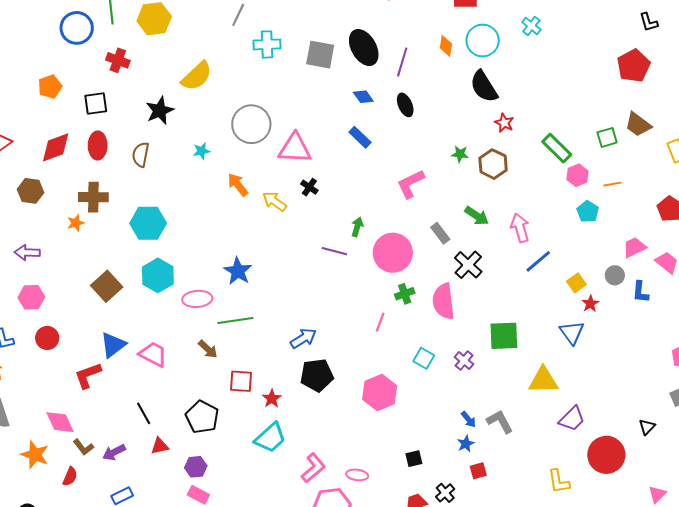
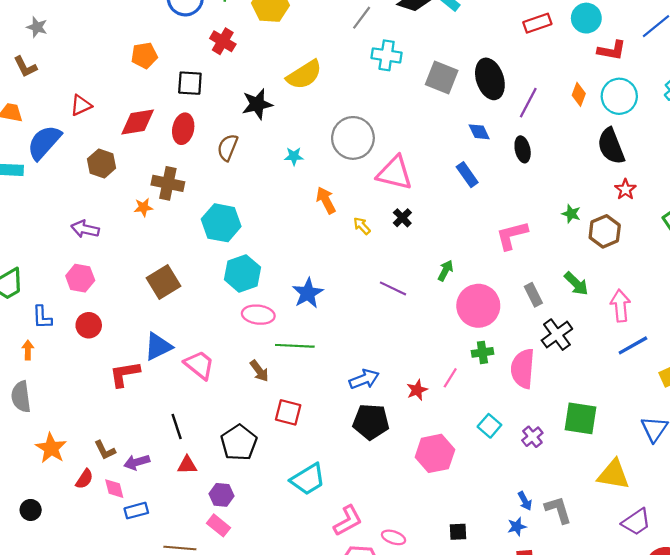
yellow arrow: (275, 201) -> (362, 226), size x0.7
purple line: (334, 251) -> (393, 288), moved
cyan hexagon: (158, 275) -> (243, 273), moved
red star: (272, 398) -> (417, 390), moved
pink diamond: (60, 422) -> (114, 489), moved, size x0.7

